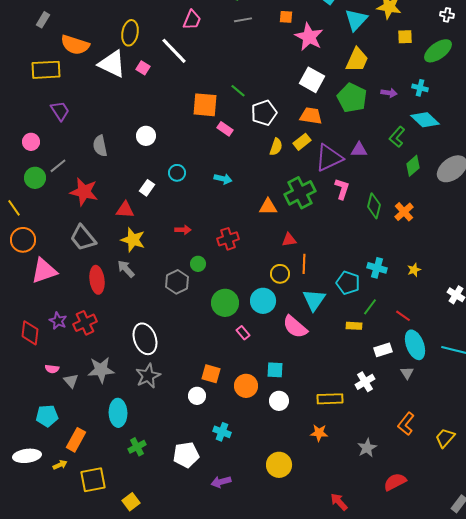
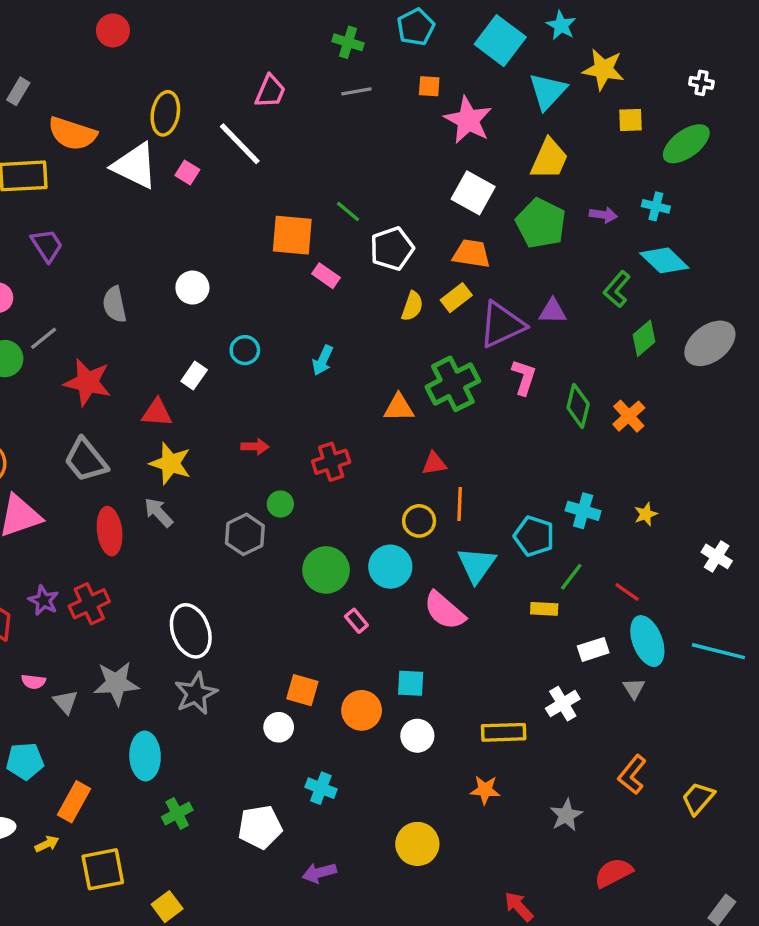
cyan arrow: (223, 179) -> (323, 360), turned 102

